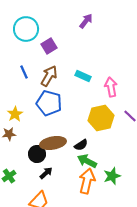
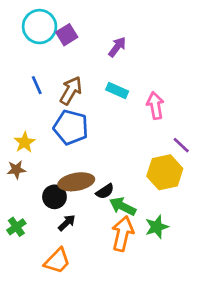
purple arrow: (86, 21) -> (117, 47), moved
purple square: (49, 46) -> (67, 35), moved
yellow hexagon: (101, 118) -> (165, 172), moved
black semicircle: (81, 145) -> (105, 191), moved

